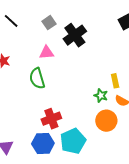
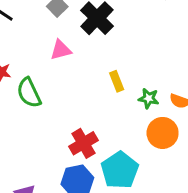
green semicircle: (37, 78) -> (29, 93), moved
yellow rectangle: (115, 81) -> (117, 81), moved

